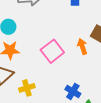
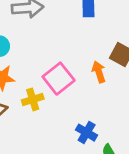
yellow cross: (27, 88) -> (33, 99), moved

